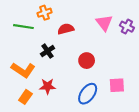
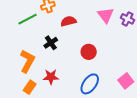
green line: (23, 27) -> (27, 19), turned -36
orange L-shape: (23, 70) -> (27, 61), turned -95
pink square: (117, 85) -> (126, 81), moved, turned -35

